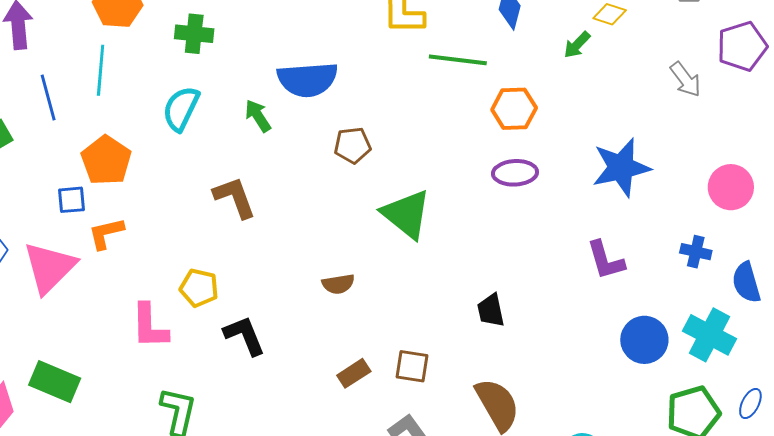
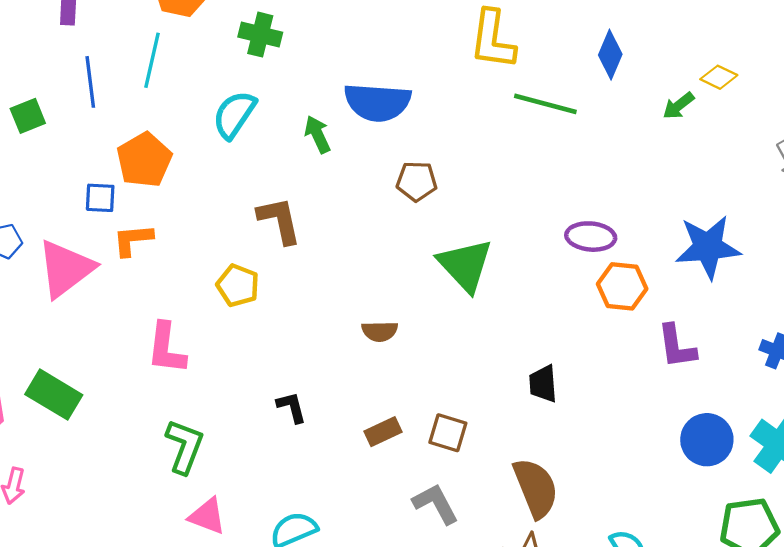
orange hexagon: (514, 109) -> (622, 286), moved
yellow pentagon: (199, 288) -> (238, 286), moved
black L-shape: (244, 336) -> (292, 407), moved, size x0.7

